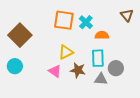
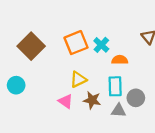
orange square: (64, 20) -> (76, 43), turned -30
brown square: (20, 35) -> (31, 46), moved
cyan circle: (15, 66) -> (16, 85), moved

